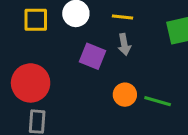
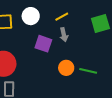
yellow line: (123, 17) -> (62, 17), turned -32

